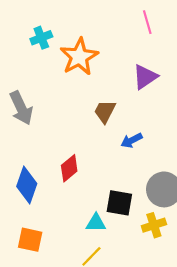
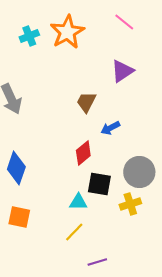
pink line: (147, 22) -> (124, 22), turned -35
orange star: (79, 57) -> (67, 32), moved
red diamond: (69, 168) -> (83, 153), moved

